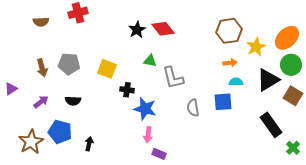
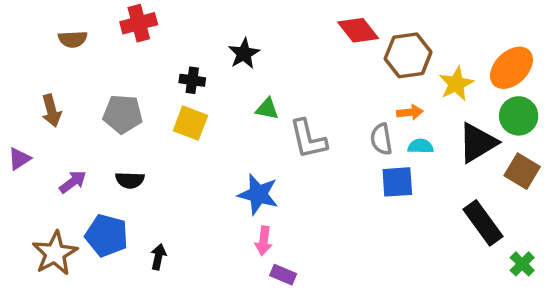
red diamond: (163, 29) -> (358, 30), moved
brown arrow: (42, 68) -> (51, 111), moved
black cross: (127, 90) -> (192, 80), moved
gray semicircle: (193, 108) -> (381, 139), moved

